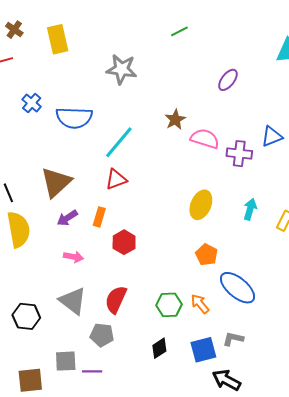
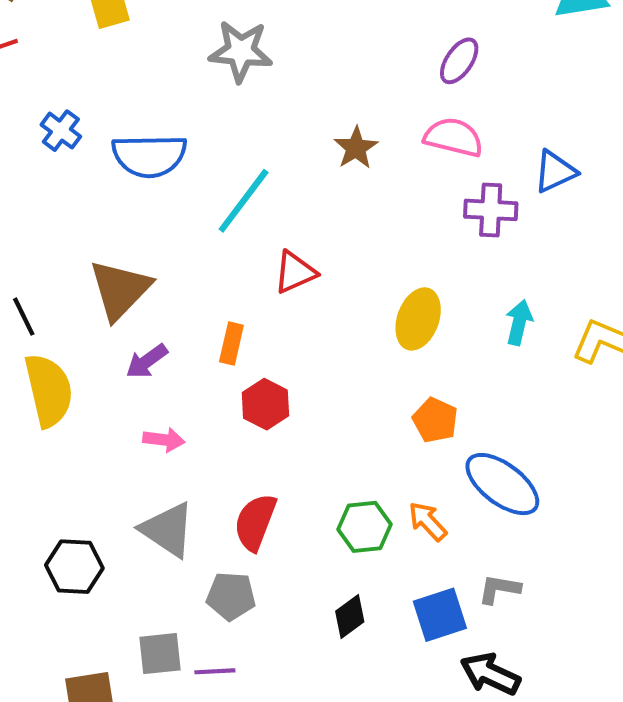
pink semicircle: (205, 139) -> (454, 137), moved
red triangle: (116, 179) -> (295, 272), moved
orange rectangle: (99, 217) -> (231, 344), moved

